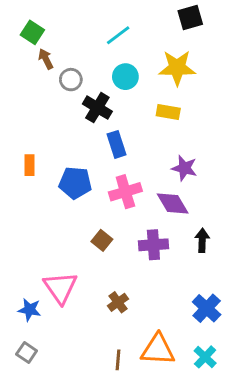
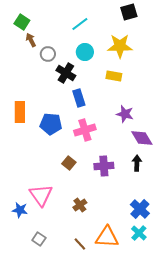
orange rectangle: (30, 165) -> (20, 112), size x1.5
purple diamond: (173, 203) -> (142, 138), moved
gray square: (27, 353) -> (39, 239), moved
cyan cross: (205, 357) -> (139, 233), moved
brown line: (118, 360) -> (80, 244), turned -48

